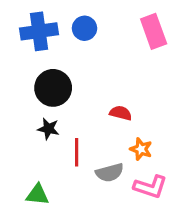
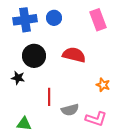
red semicircle: (121, 113) -> (74, 55), moved, size x1.6
black star: (48, 129) -> (18, 78), moved
orange star: (141, 149) -> (103, 85), moved

